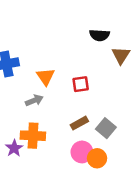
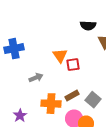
orange triangle: (46, 77) -> (60, 56), moved
orange cross: (33, 136) -> (51, 104), moved

